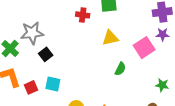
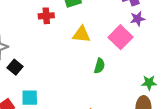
yellow triangle: (110, 38) -> (81, 34), turned 30
green star: (162, 85) -> (149, 83), moved

